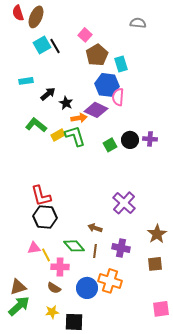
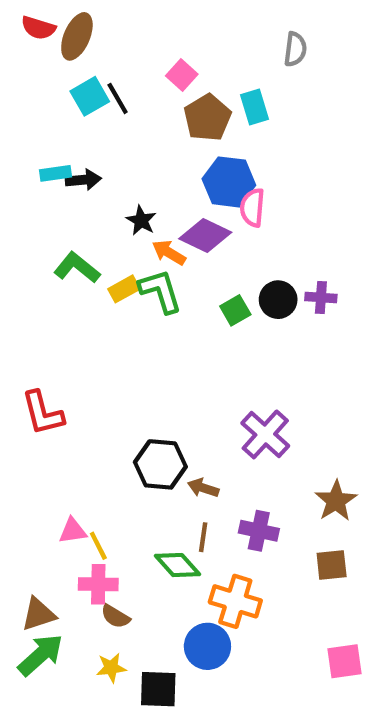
red semicircle: (18, 13) -> (38, 28), turned -56
gray semicircle: (138, 23) -> (295, 49), turned 91
cyan rectangle: (121, 64) -> (255, 107), moved
black arrow: (48, 94) -> (83, 180), moved, turned 35
orange arrow: (79, 118) -> (169, 253), turned -140
red L-shape: (41, 196) -> (43, 413), moved
black hexagon: (45, 217) -> (160, 464), moved
green diamond: (74, 246) -> (178, 565), moved
pink cross: (60, 267) -> (98, 584), moved
blue circle: (87, 288) -> (207, 646), moved

